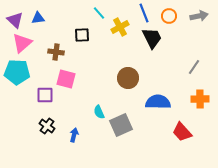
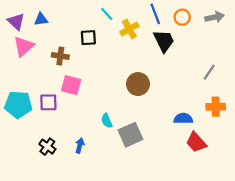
cyan pentagon: (17, 72) -> (18, 105), moved
blue semicircle: (158, 102) -> (183, 119), moved, size x0.7
black cross: (47, 126) -> (47, 147), moved

